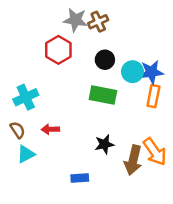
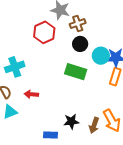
brown cross: (98, 22) -> (78, 24), moved
black star: (104, 144) -> (71, 121), moved
brown arrow: (133, 160) -> (94, 125), size x0.7

